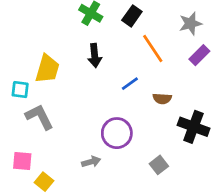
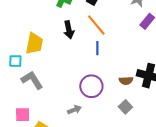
orange line: (153, 48) -> (96, 25), moved
blue line: (130, 84) -> (97, 48), turned -48
brown semicircle: (162, 99) -> (126, 81), moved

